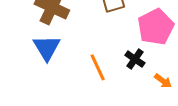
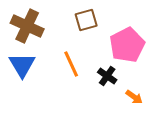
orange line: (98, 67) -> (71, 64), moved

